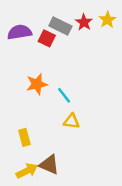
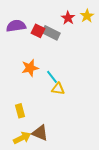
gray rectangle: (60, 26) -> (51, 33), moved
yellow triangle: (72, 121) -> (58, 89), moved

